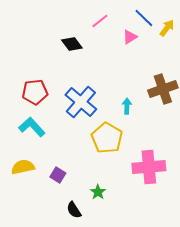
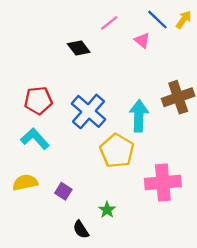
yellow arrow: (167, 28) -> (184, 20), moved
pink triangle: (130, 37) -> (142, 40), turned -49
cyan arrow: (127, 106) -> (139, 116), size x1.8

